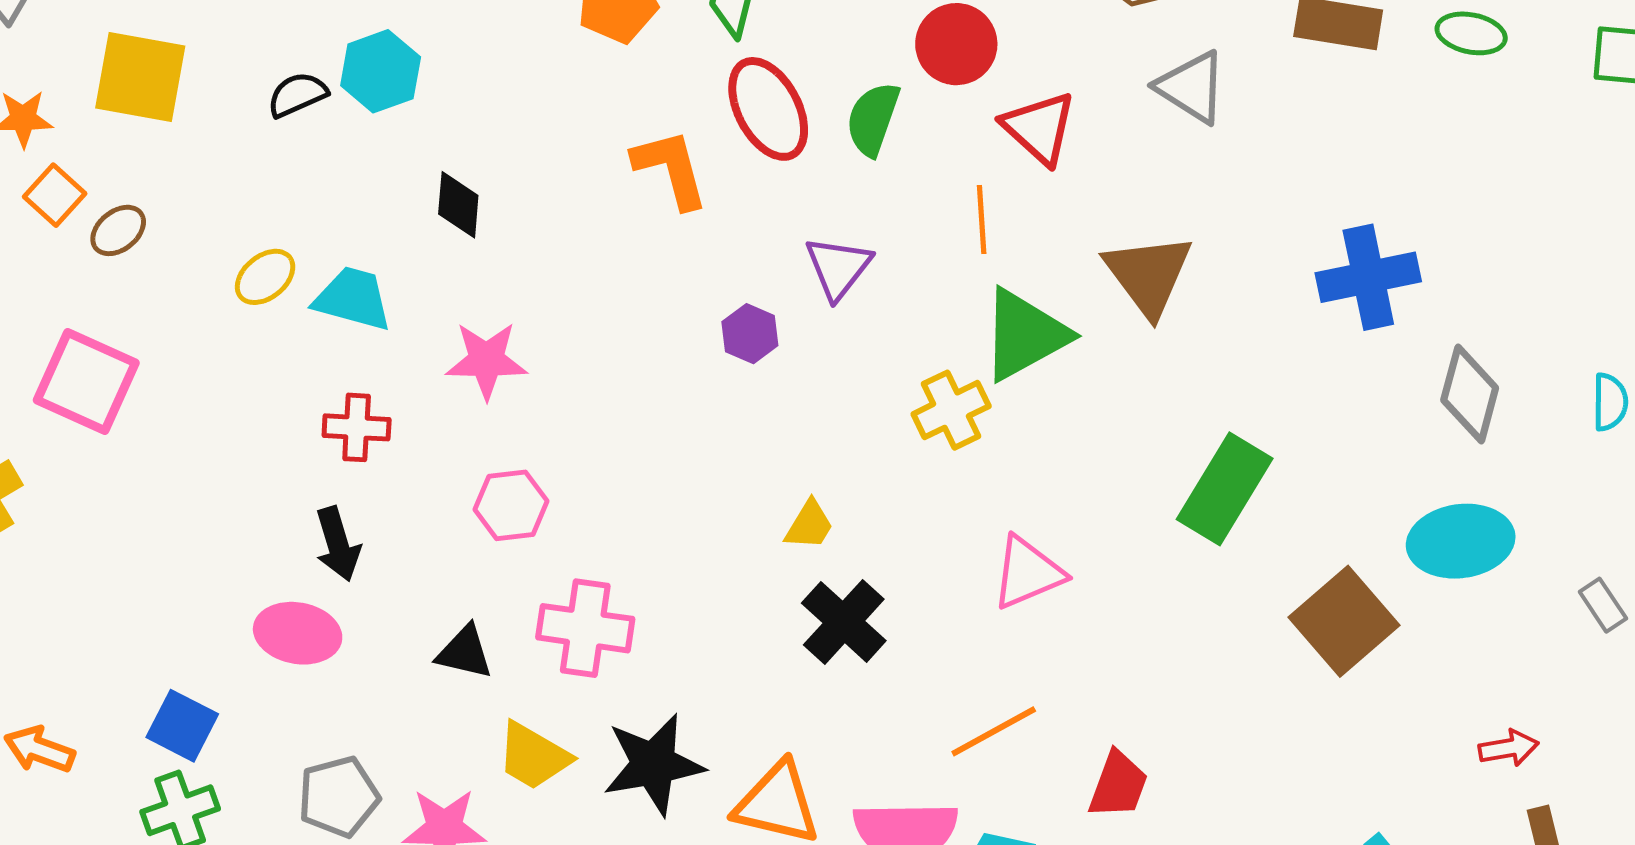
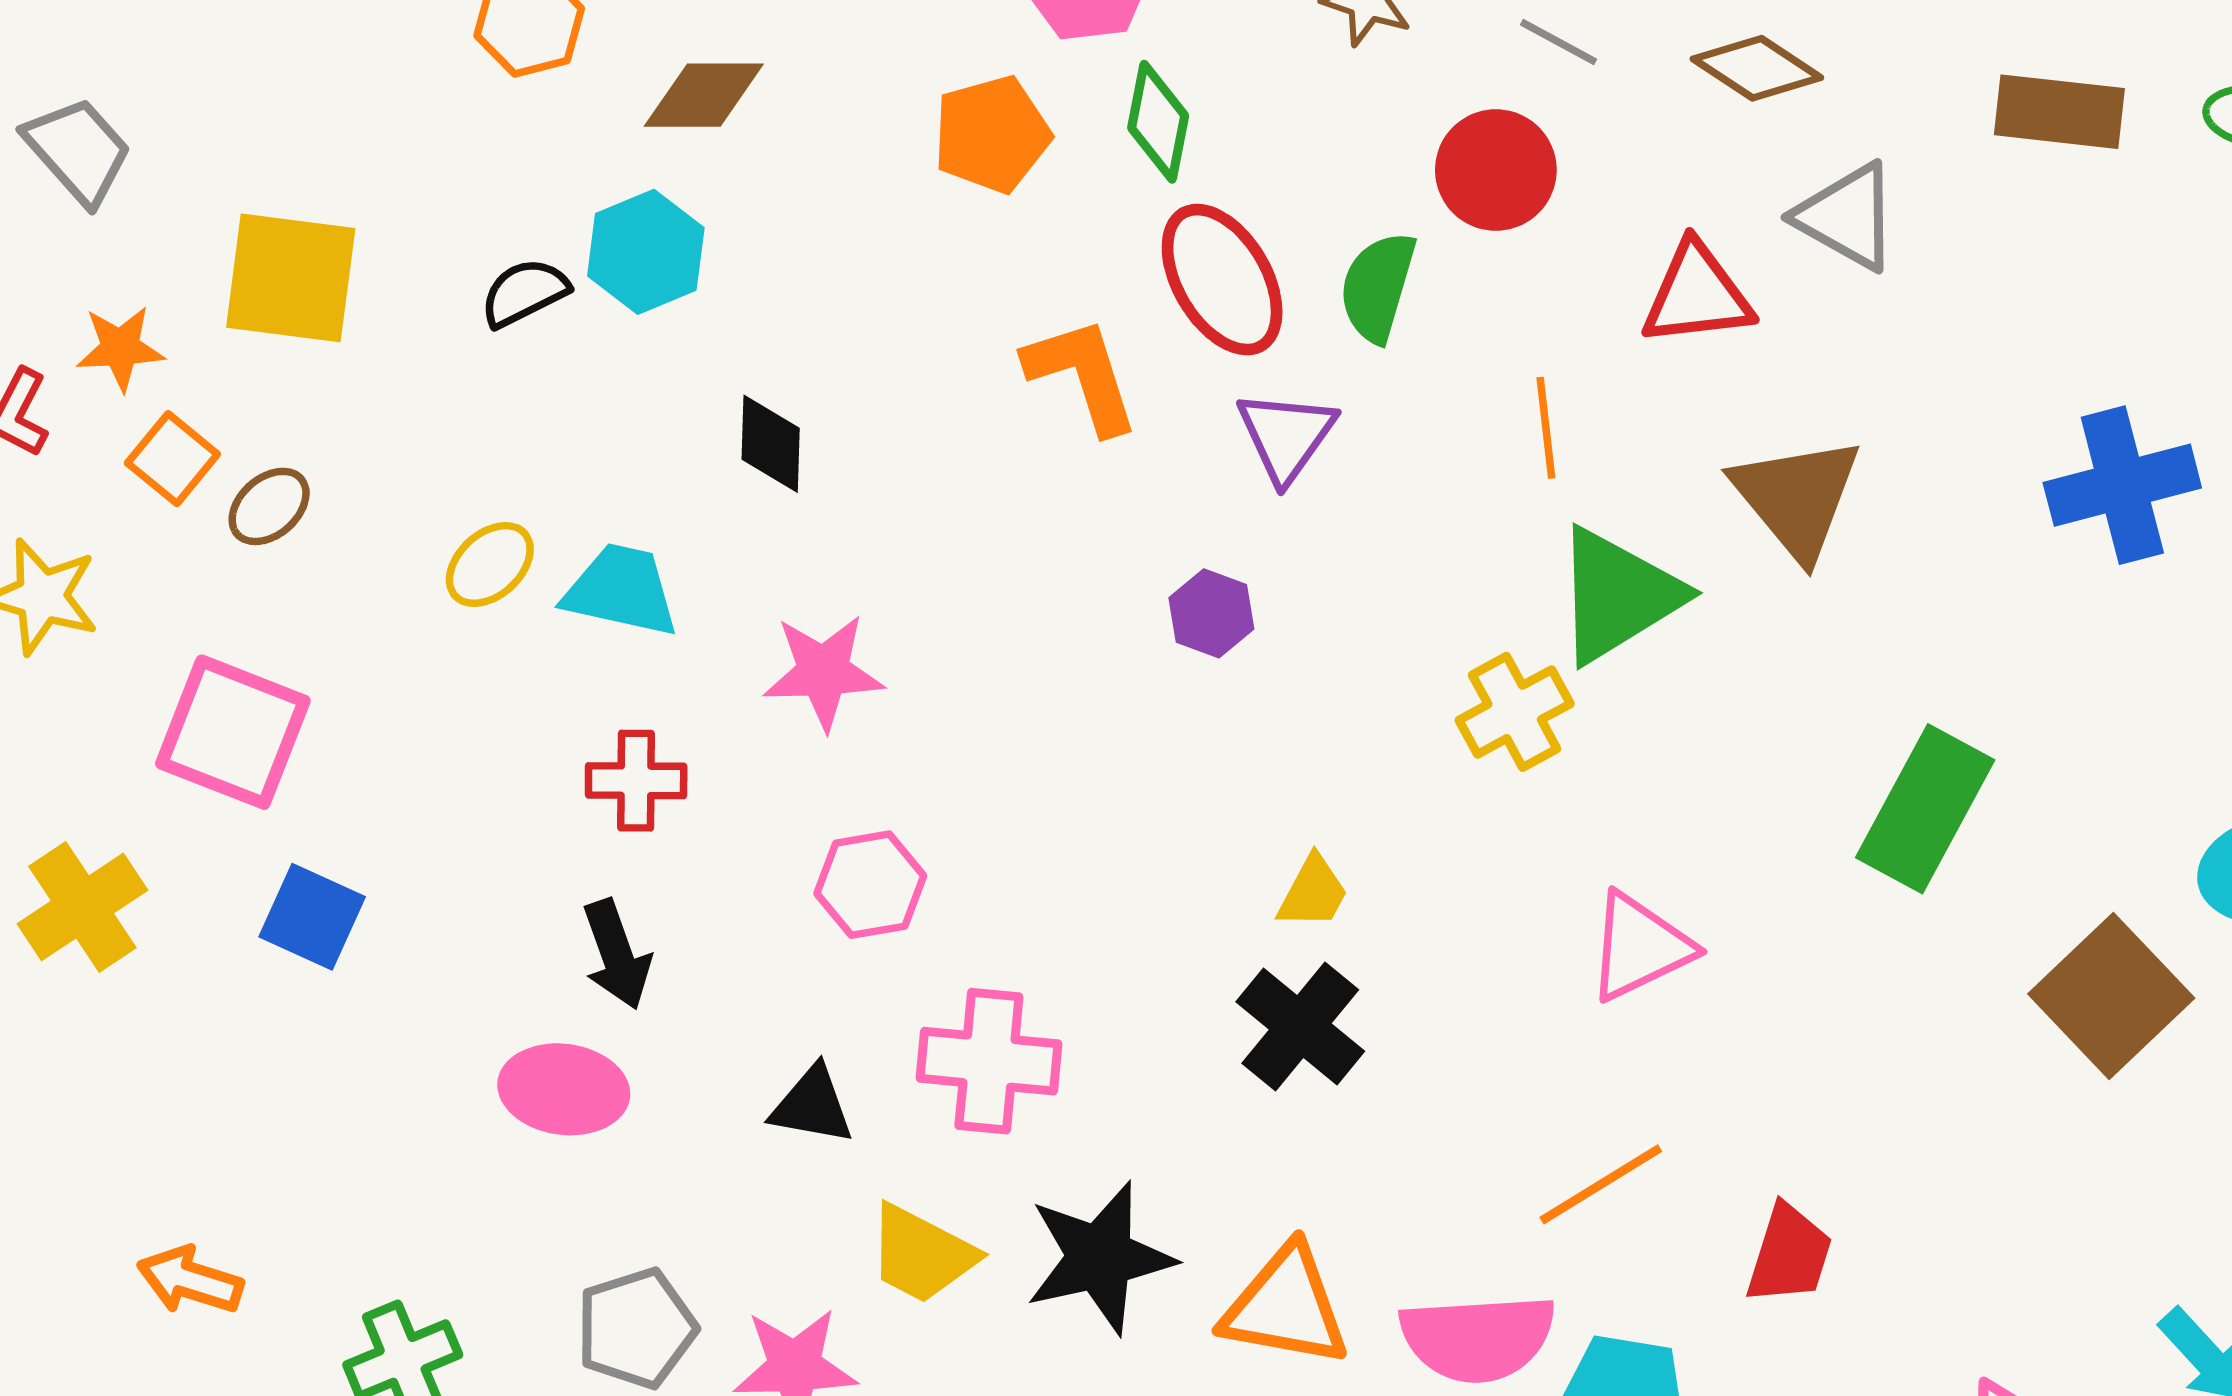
red triangle: (1039, 128) -> (1697, 295), moved, turned -46
purple triangle: (838, 268) -> (1286, 436), moved
black cross: (844, 622) -> (1300, 1027), moved
blue square: (182, 726) -> (312, 917), moved

